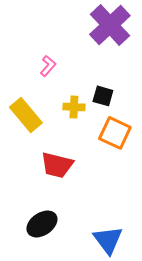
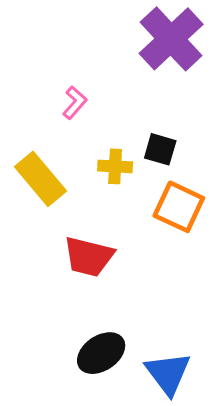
black ellipse: (42, 224) -> (101, 353), moved

